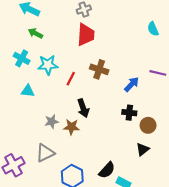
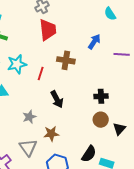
blue arrow: (132, 84) -> (94, 42), moved
brown circle: (148, 125) -> (101, 120), moved
brown star: (71, 127) -> (51, 134), moved
gray triangle: (45, 153) -> (28, 147), turned -30

